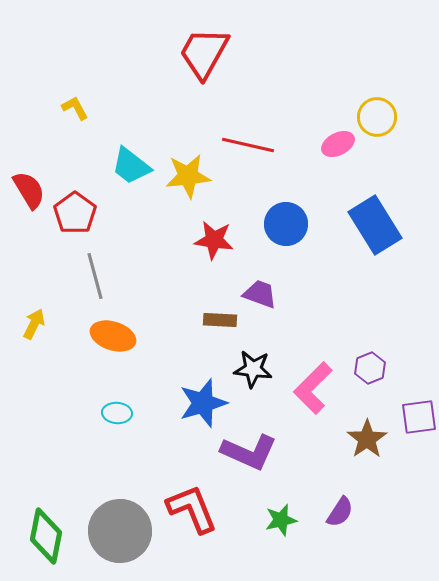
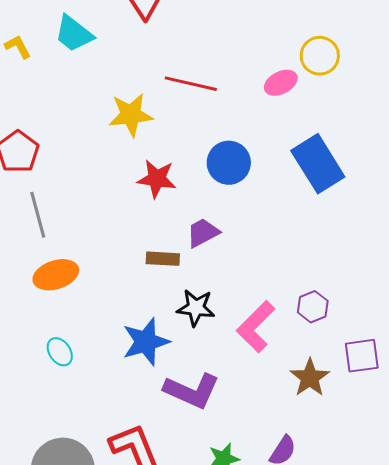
cyan trapezoid: (131, 166) -> (74, 34), moved
purple trapezoid: (260, 294) -> (203, 233), turned -48
orange ellipse: (113, 336) -> (56, 275), turned -36
cyan ellipse: (117, 413) -> (60, 352), turned 52

